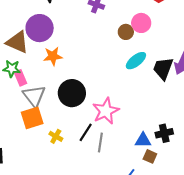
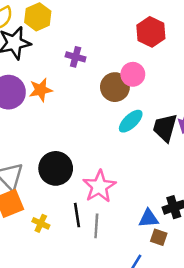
brown circle: (126, 32) -> (115, 87), size x1.5
orange star: (53, 56) -> (41, 90), moved
black line: (86, 132) -> (77, 215), turned -36

